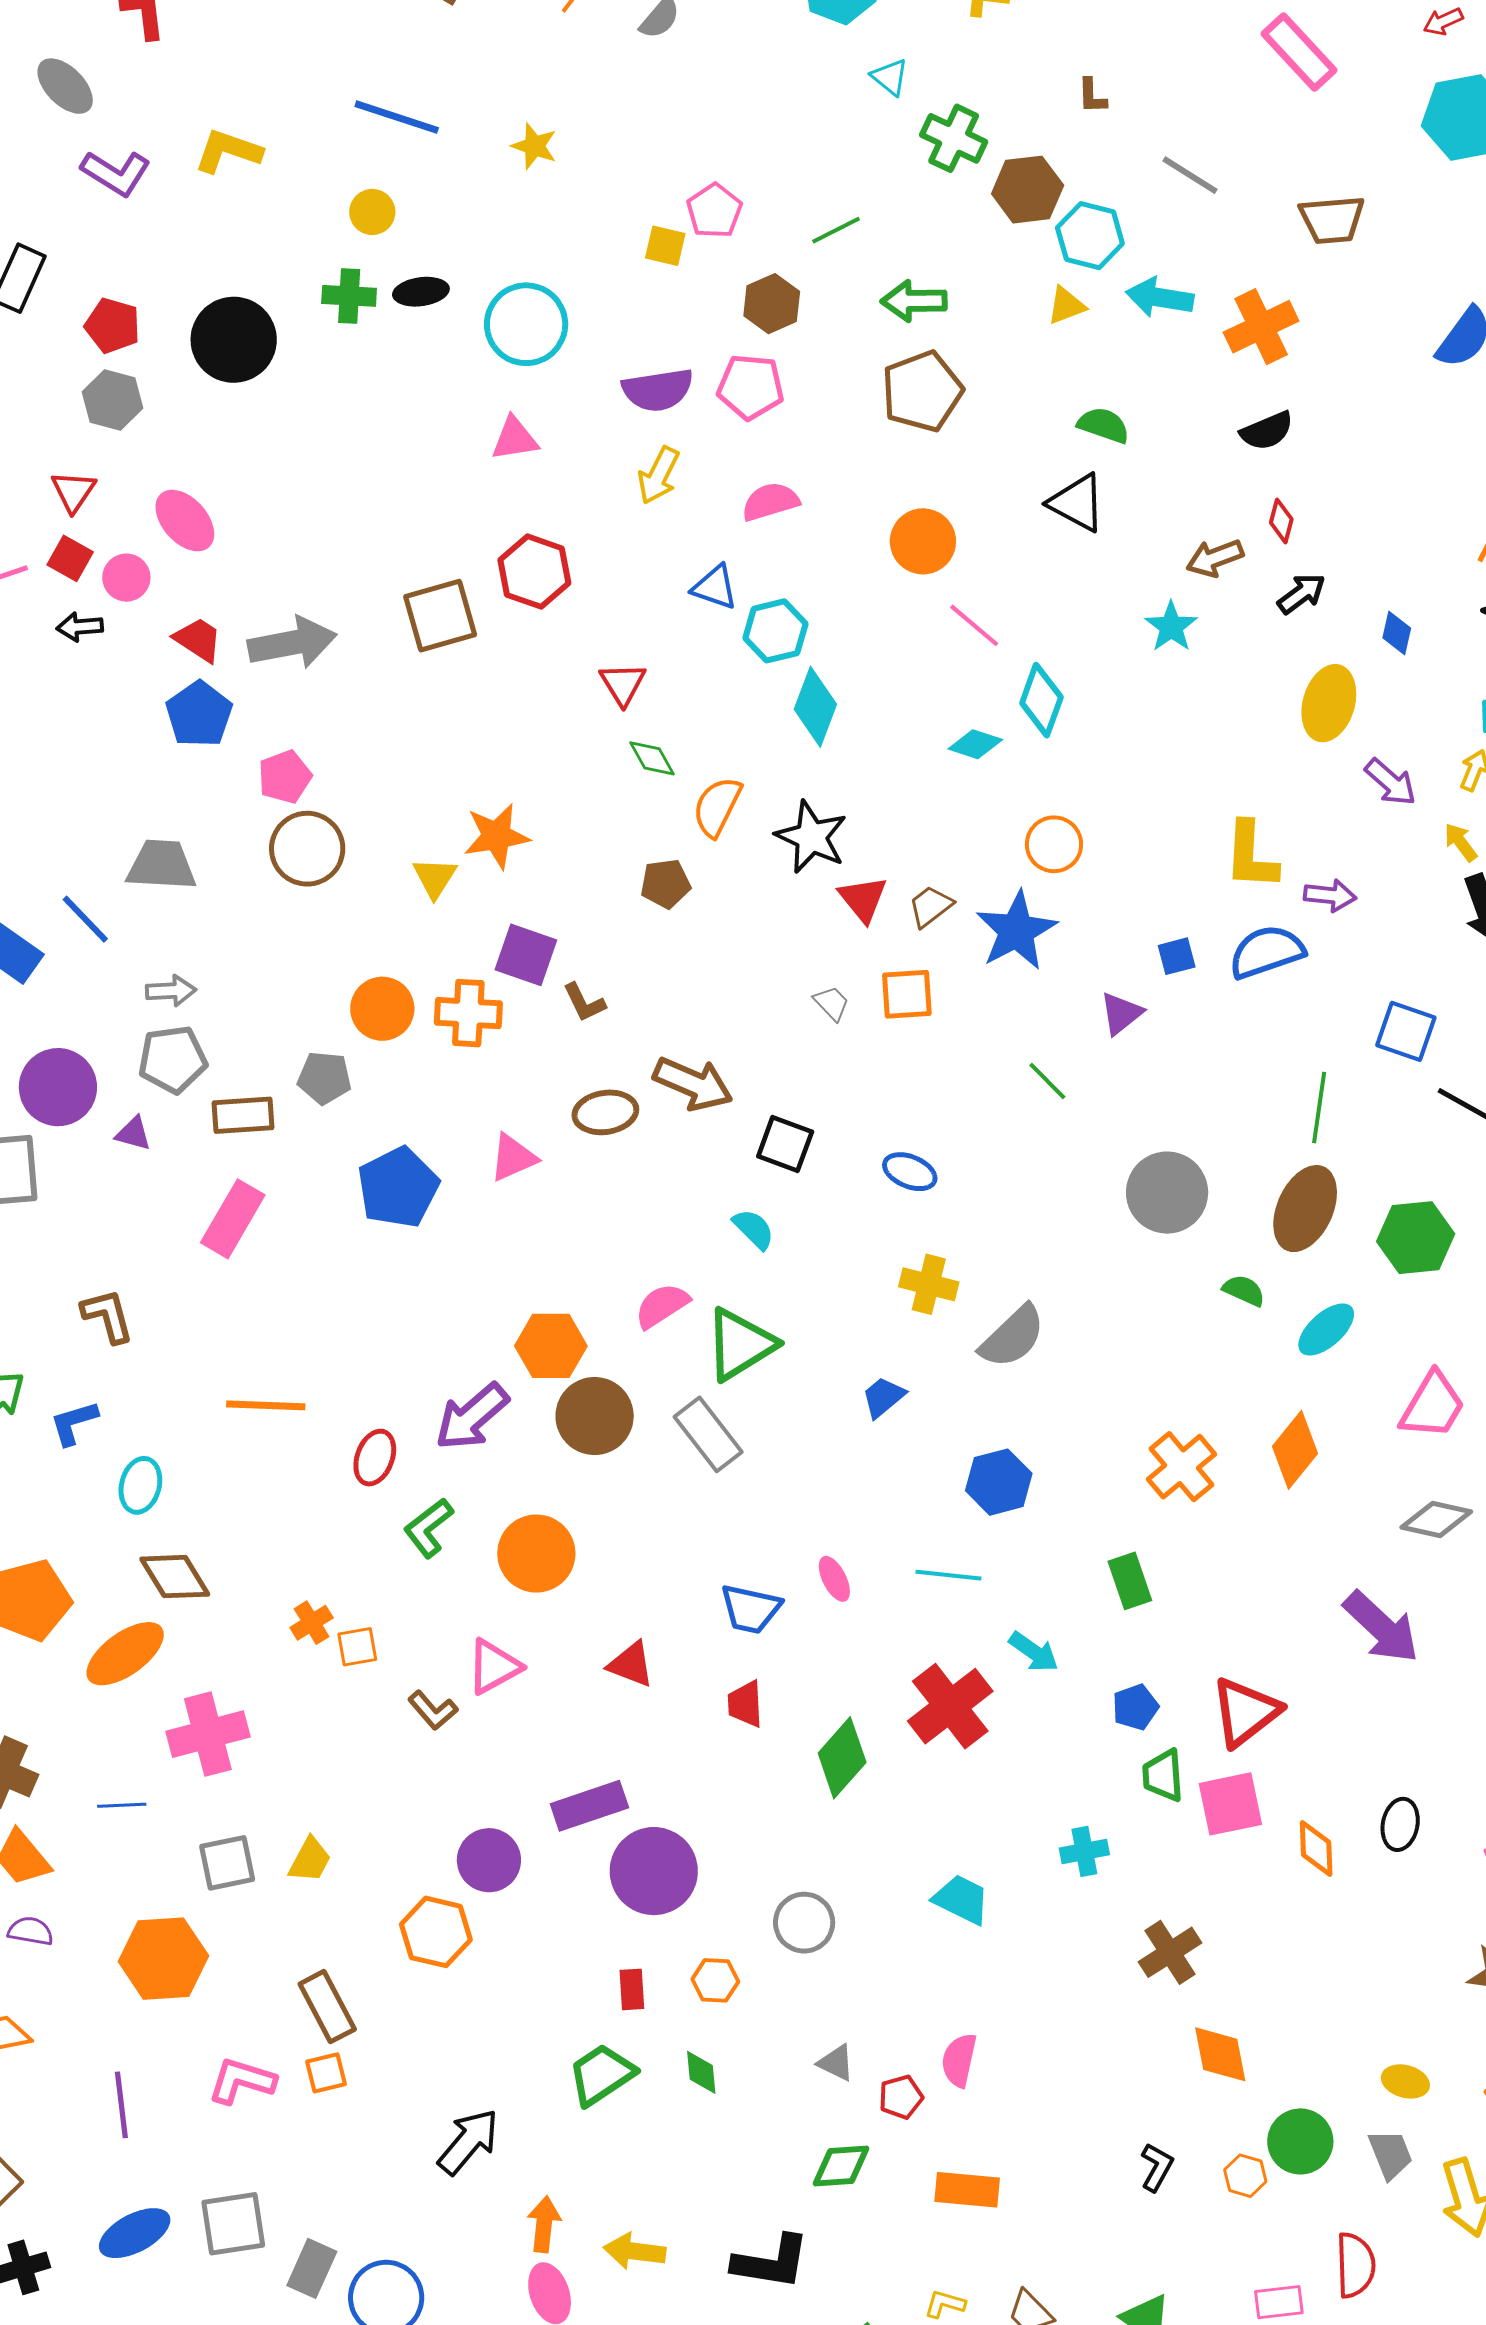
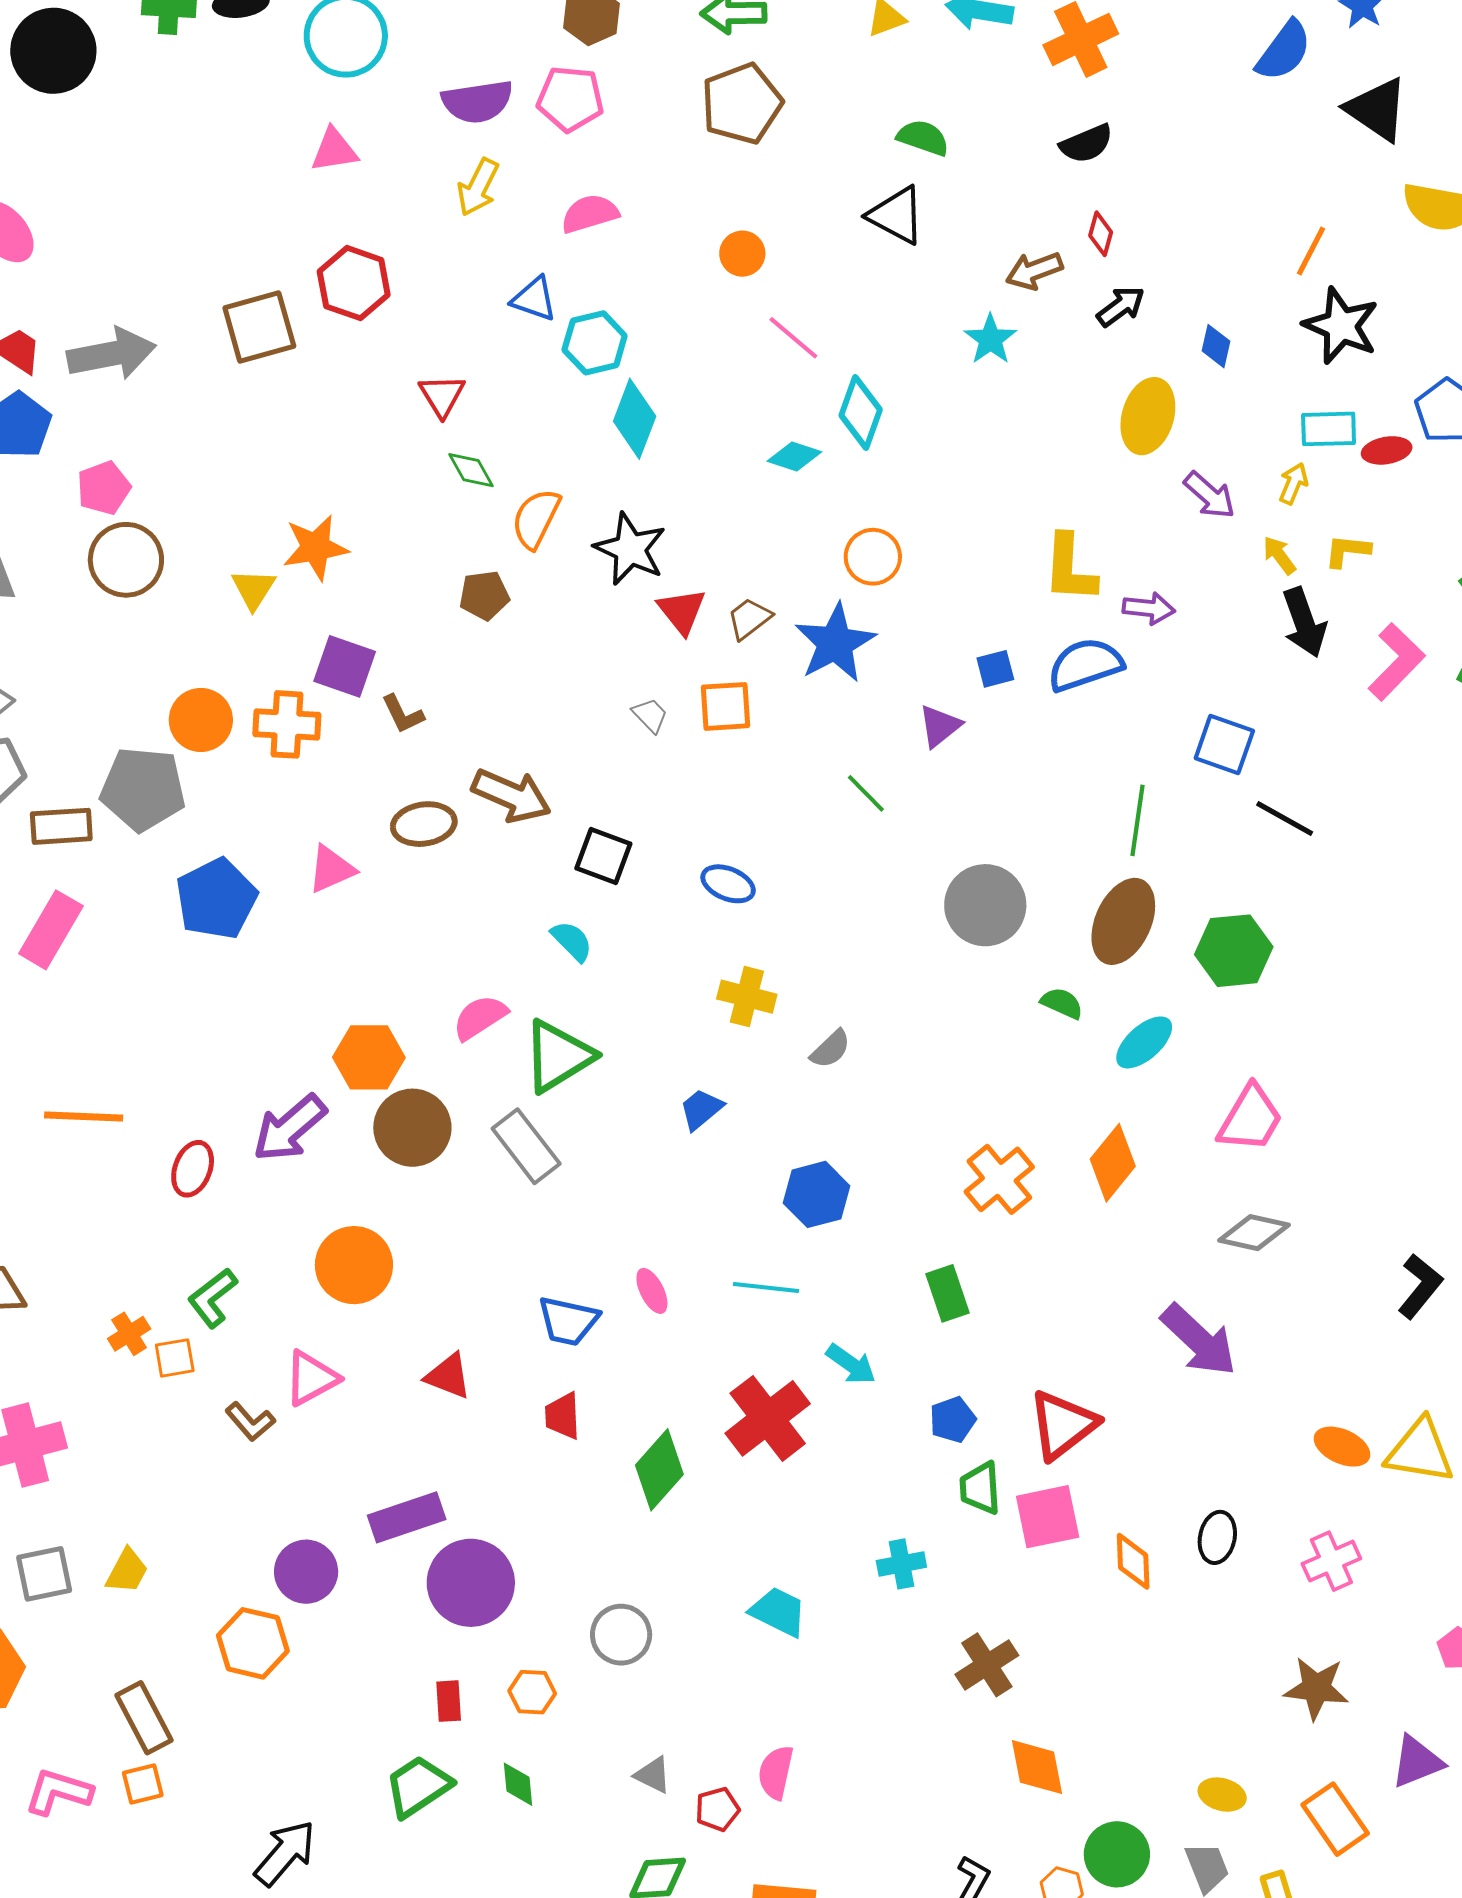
orange circle: (923, 541) -> (742, 254), size x0.7
gray pentagon: (324, 1078) -> (143, 789), size x1.6
gray semicircle: (1013, 1337) -> (831, 1049), size x0.6
green L-shape: (429, 1528) -> (213, 1298), moved

